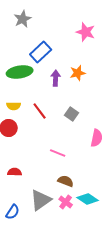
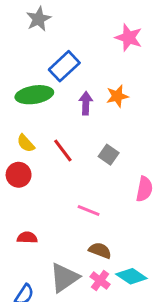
yellow semicircle: (14, 106) -> (26, 143), turned 48

